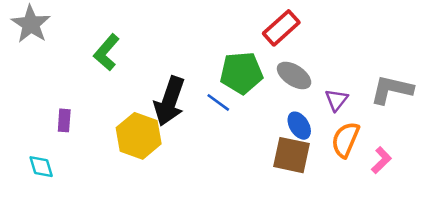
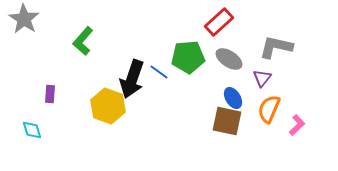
gray L-shape: (392, 90) -> (276, 47), moved
blue line: (218, 102) -> (159, 72), moved

